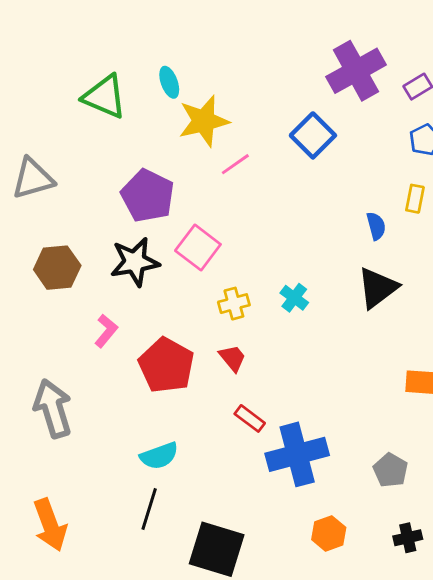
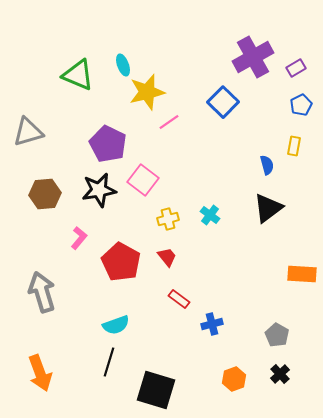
blue cross: (297, 454) -> (212, 324), size x0.5
black cross: (408, 538) -> (280, 374), moved, turned -30

